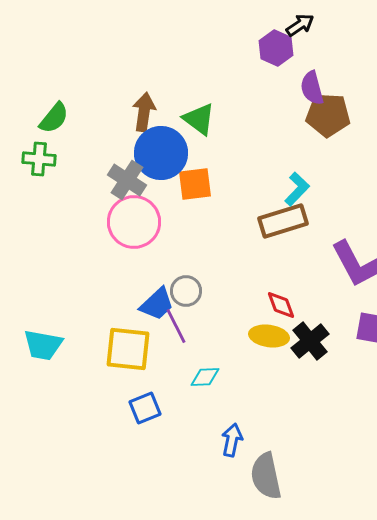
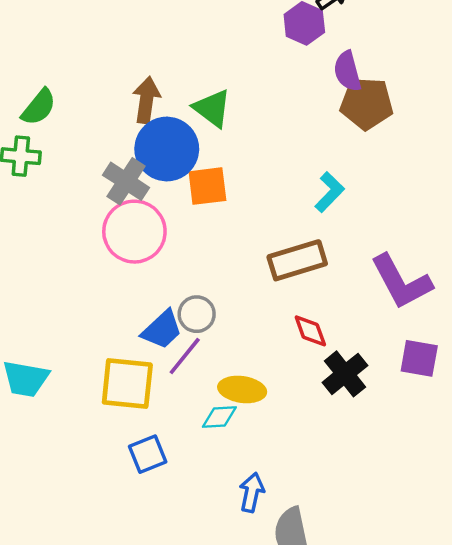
brown rectangle: (283, 221) -> (297, 260), moved
purple line: (176, 326) -> (185, 356), turned 66
yellow ellipse: (269, 336) -> (242, 389), moved

